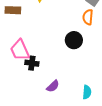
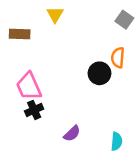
orange semicircle: (88, 17) -> (118, 58), moved
black cross: (32, 63) -> (34, 110), moved, turned -32

